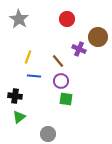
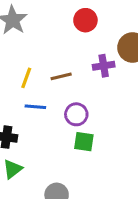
purple cross: (79, 49) -> (104, 66), turned -32
brown line: (58, 61) -> (61, 76), moved, turned -64

